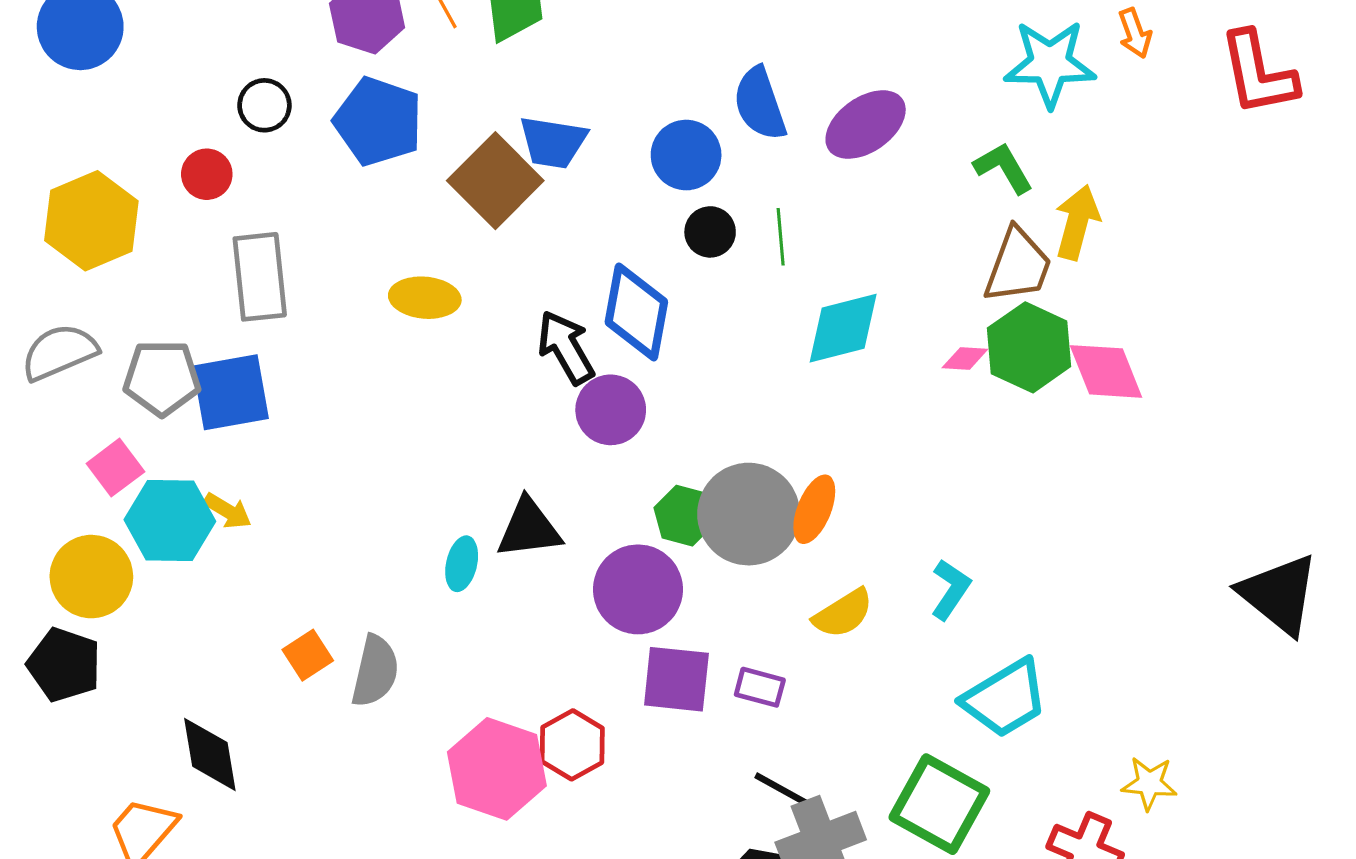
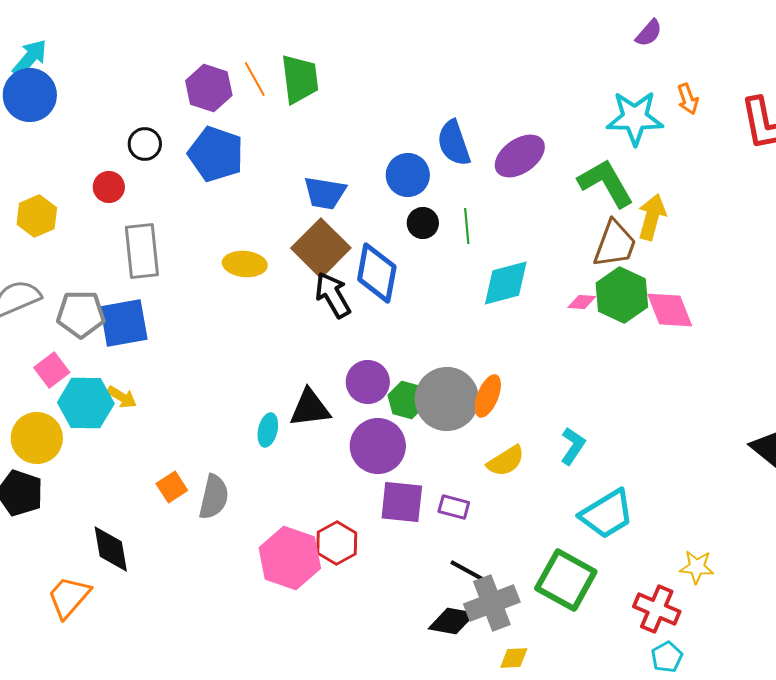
blue trapezoid: (553, 142) -> (325, 193), moved
green L-shape: (1003, 168) -> (606, 183), size x1.5
brown square: (495, 181) -> (321, 248), moved
yellow hexagon: (91, 221) -> (37, 216), size x0.7
purple circle: (611, 410) -> (368, 382), moved

